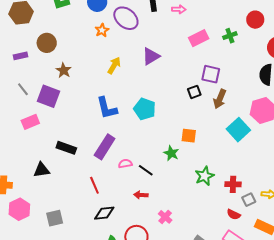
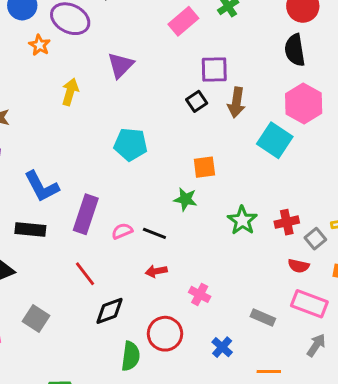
blue L-shape: (107, 108) -> (42, 187), moved
gray square: (55, 218) -> (36, 318), moved, turned -30

